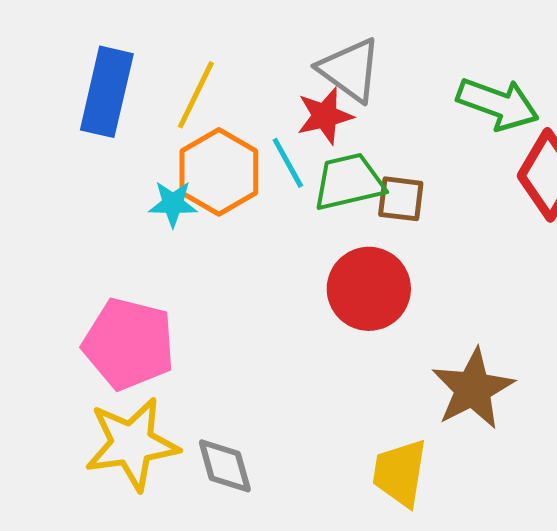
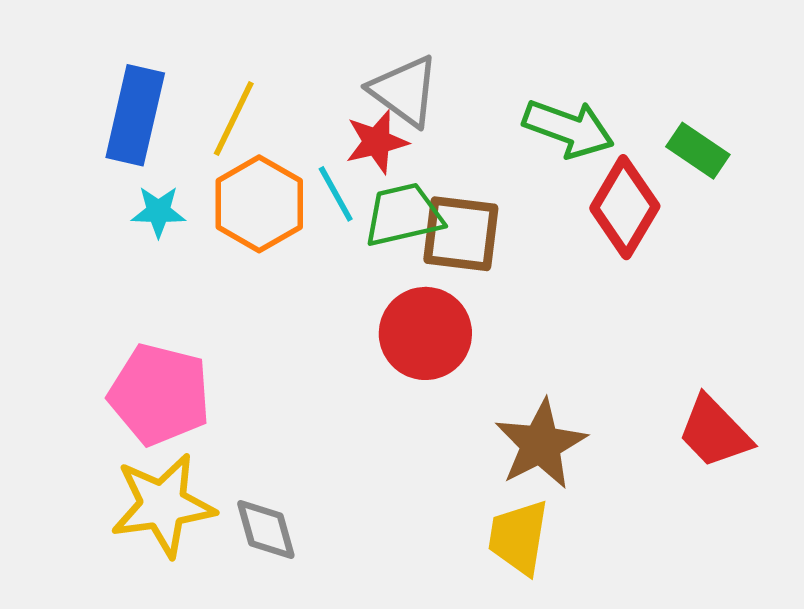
brown square: (401, 199) -> (461, 234), size x1.5
cyan star: (173, 204) -> (158, 212), moved
yellow trapezoid: (400, 473) -> (518, 537), moved

